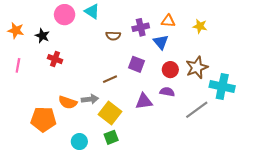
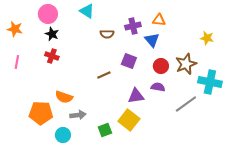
pink circle: (65, 15) -> (48, 14), moved
yellow star: (200, 26) -> (207, 38), moved
black star: (42, 36) -> (52, 34), moved
gray arrow: (90, 99) -> (78, 115), moved
yellow square: (110, 113) -> (129, 120), moved
cyan circle: (79, 142) -> (63, 135), moved

